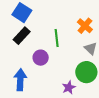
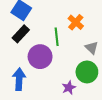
orange cross: (85, 26) -> (76, 22), moved
purple circle: (41, 58) -> (40, 57), size x1.5

